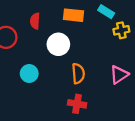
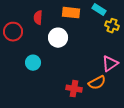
yellow cross: (121, 30) -> (112, 26), turned 32
orange semicircle: (78, 73) -> (97, 83), moved, turned 66

